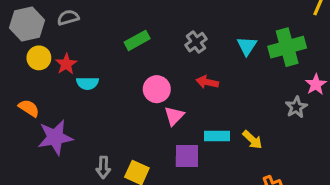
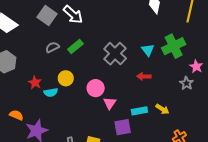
gray semicircle: (68, 18) -> (52, 47), moved
green rectangle: (137, 40) -> (75, 46), moved
gray cross: (196, 42) -> (115, 54), size x1.6
yellow circle: (39, 58) -> (66, 78), moved
red arrow: (207, 82) -> (144, 76), moved

